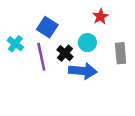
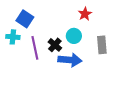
blue square: (47, 27) -> (25, 19), moved
cyan cross: (15, 44) -> (13, 37), turned -32

